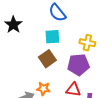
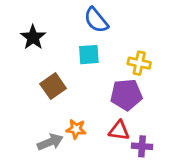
brown square: (47, 59) -> (53, 86), moved

